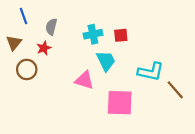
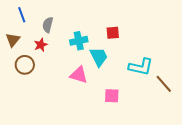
cyan cross: (93, 34) -> (79, 41), moved
pink square: (120, 103) -> (112, 96), size x0.6

